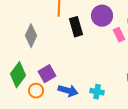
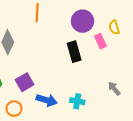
black rectangle: (76, 27) -> (74, 52), moved
orange circle: (36, 91) -> (14, 109), moved

